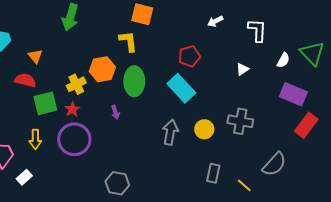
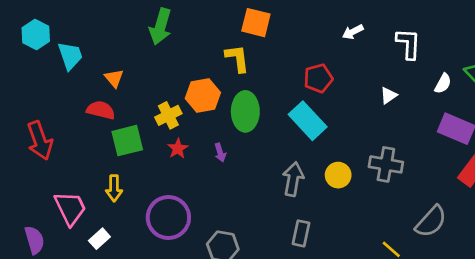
red star: (72, 109) -> (178, 149), moved
purple circle: (74, 139) -> (168, 217), moved
gray rectangle: (213, 173) -> (301, 233), moved

